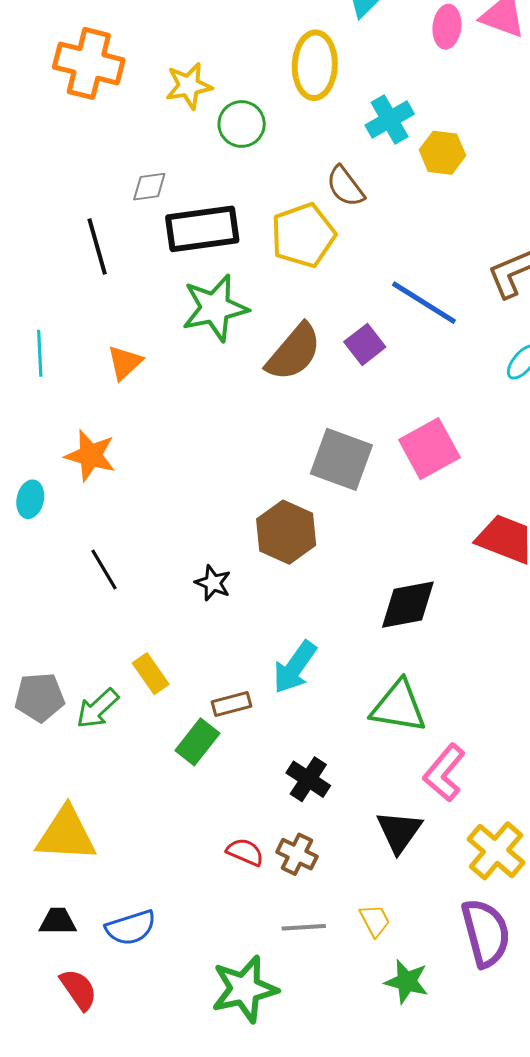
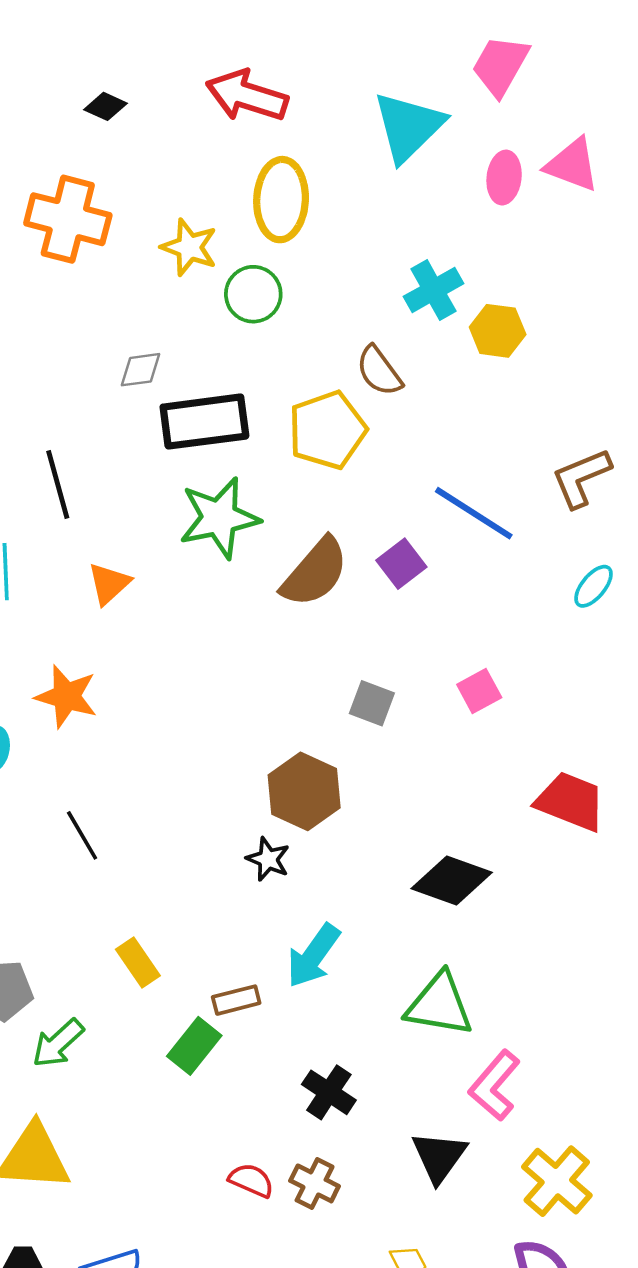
yellow ellipse: (315, 65) -> (281, 200), moved
yellow star: (189, 86) -> (189, 247), turned 30
black line: (97, 246) -> (58, 484), moved
pink square: (429, 449) -> (479, 691), size x0.6
gray square: (341, 459) -> (372, 703), size x0.6
black star: (213, 583) -> (268, 859), moved
black diamond: (408, 605) -> (452, 881), turned 30
green arrow: (98, 708) -> (58, 1043), moved

